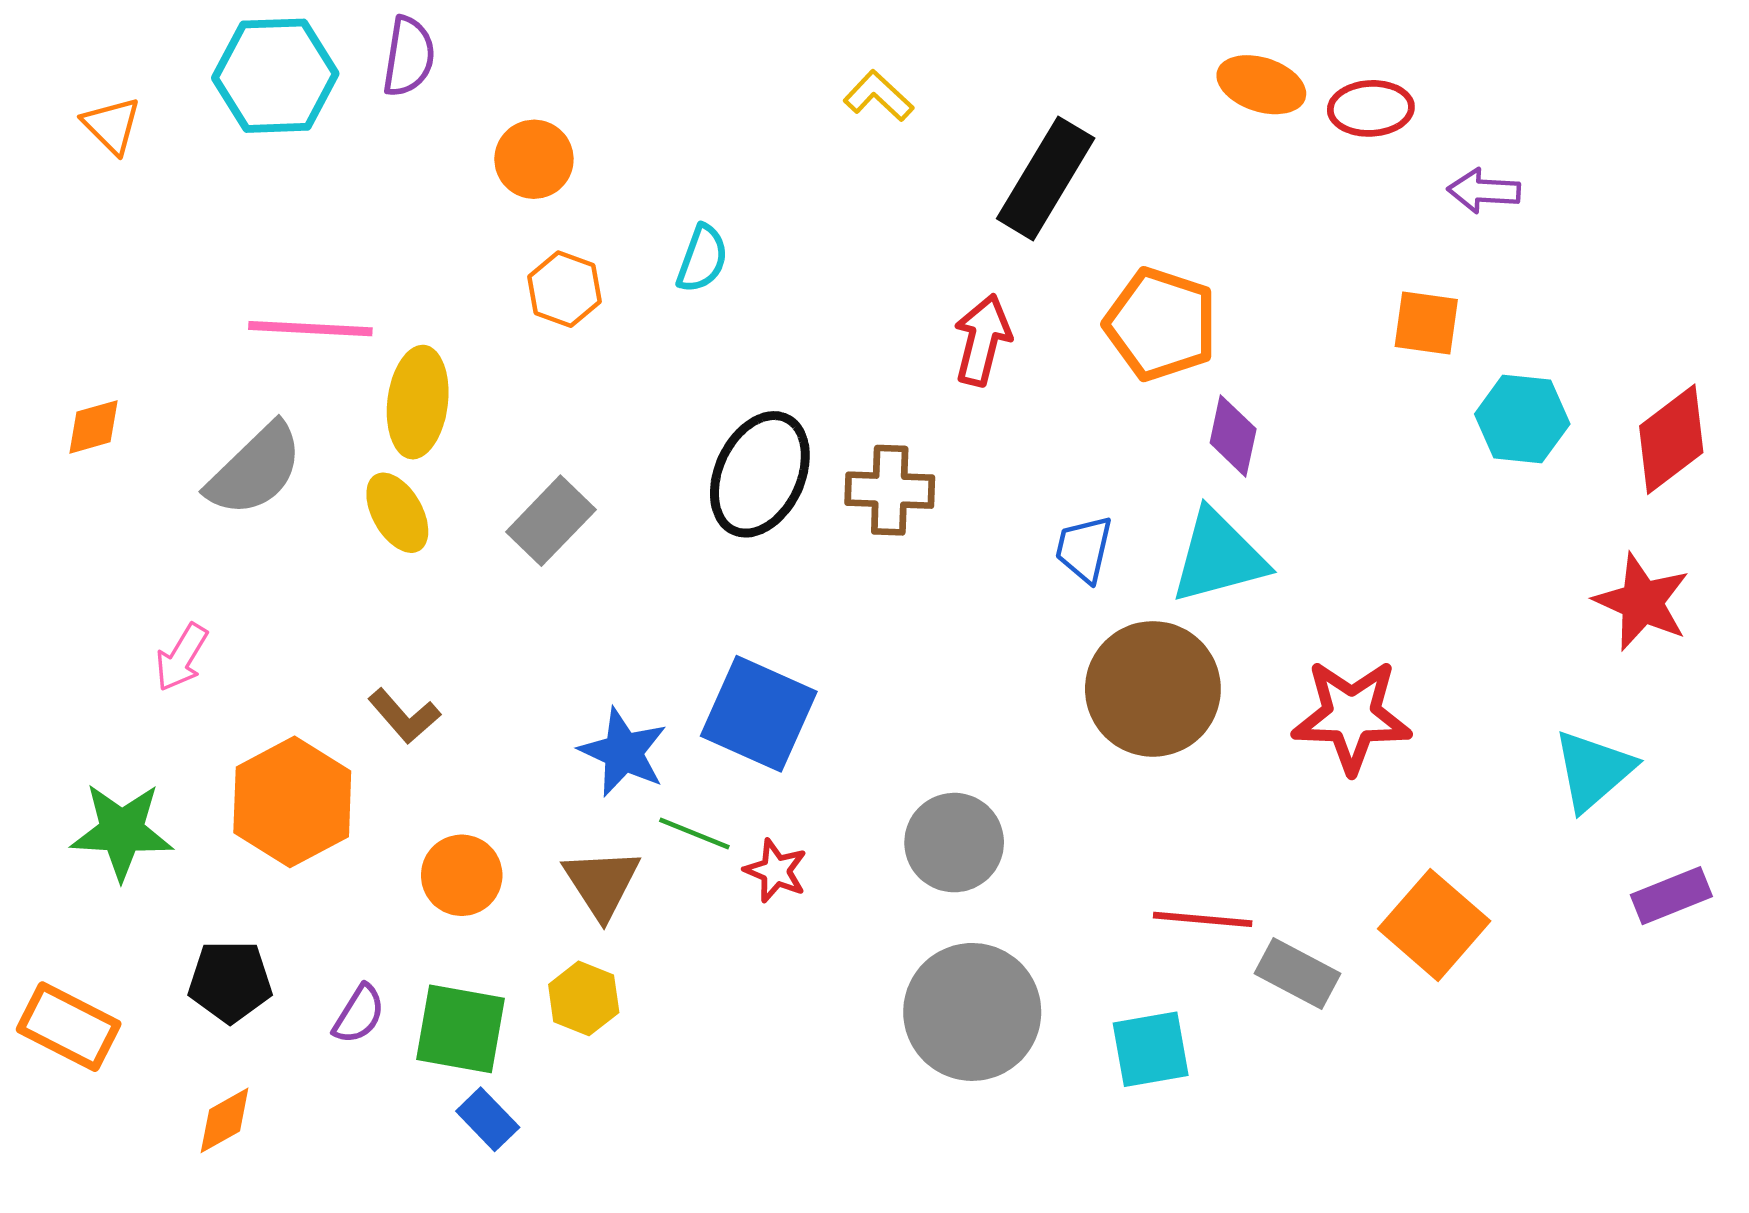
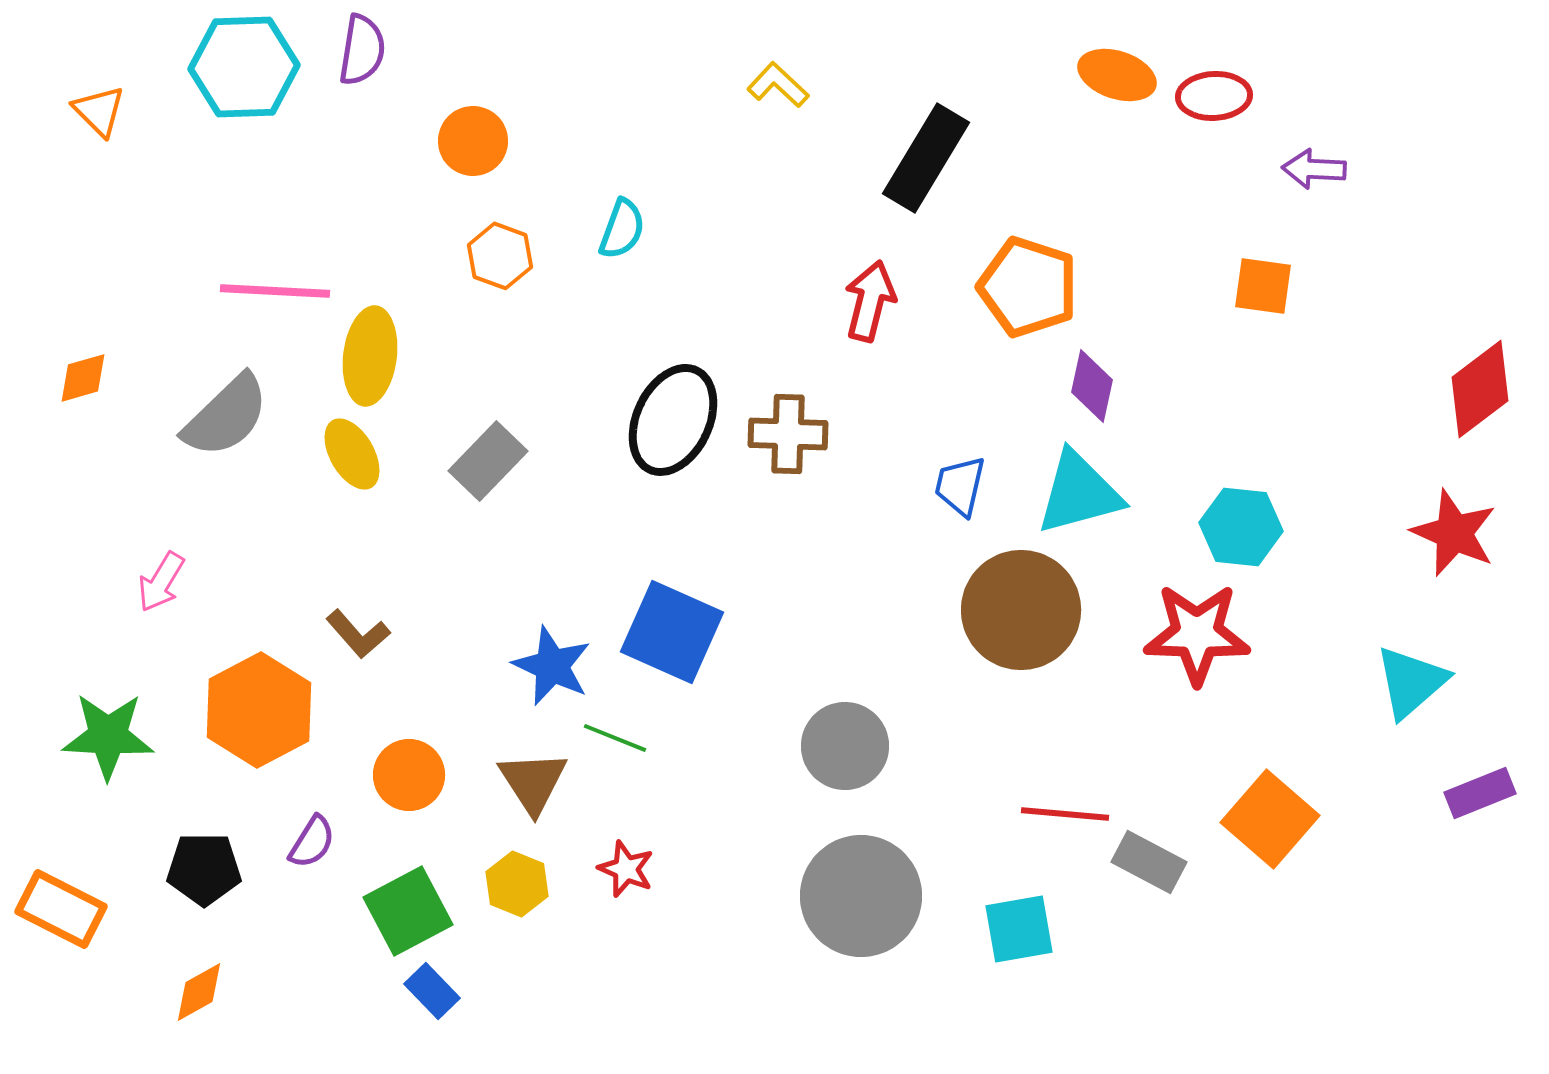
cyan hexagon: (1522, 419) -> (1241, 527), moved
red star: (776, 871) -> (626, 869), moved
purple semicircle: (359, 1014) -> (312, 842), moved
green square: (461, 1029) -> (408, 911), turned -38

